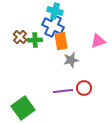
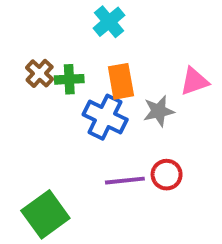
cyan cross: (55, 11) -> (109, 22), turned 35
blue cross: (53, 26) -> (105, 117), moved
gray star: (71, 60) -> (159, 111), moved

